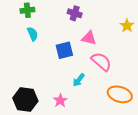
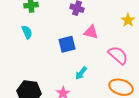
cyan semicircle: (33, 34) -> (27, 32), moved
pink semicircle: (101, 62) -> (118, 55), moved

